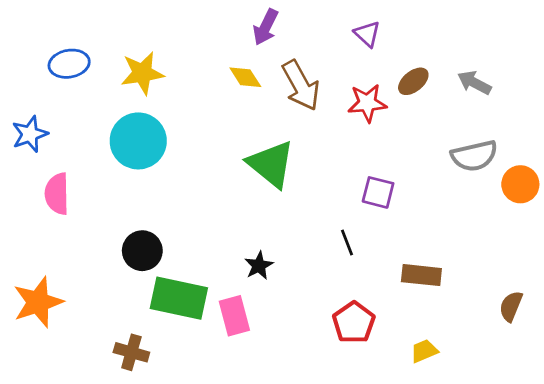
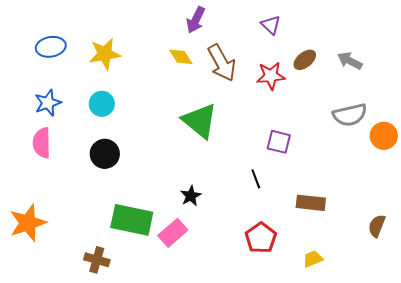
blue star: (30, 134) -> (48, 103), moved
cyan circle: (138, 141) -> (102, 104), size x0.6
black circle: (142, 251) -> (105, 154), moved
pink rectangle: (234, 316) -> (173, 233), turned 64

